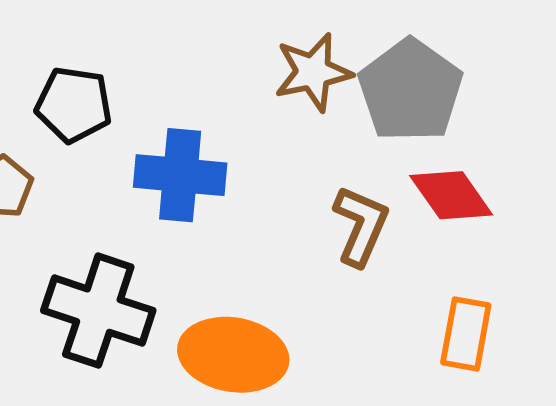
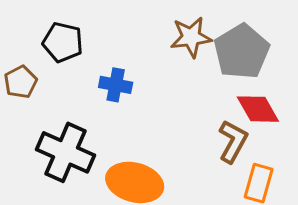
blue cross: (180, 175) -> (116, 85), size x0.7
brown L-shape: (361, 226) -> (233, 141), moved

